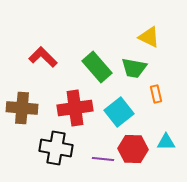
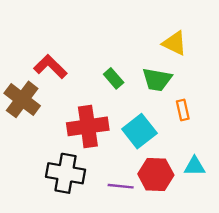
green rectangle: (97, 67) -> (114, 78), size x0.6
brown cross: (22, 108) -> (22, 99), moved, turned 32

